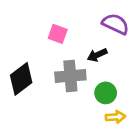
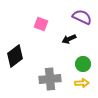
gray cross: (70, 76) -> (50, 79), moved
green circle: (106, 93) -> (83, 64), moved

